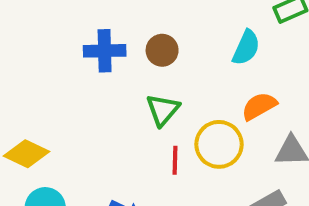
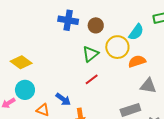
yellow circle: (219, 144) -> (117, 47), moved
red line: (175, 160) -> (92, 79), turned 40

